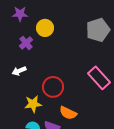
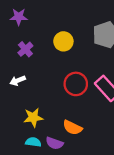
yellow circle: (45, 28) -> (63, 41), moved
red circle: (53, 87) -> (76, 84), moved

